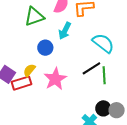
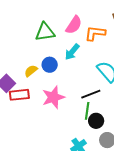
yellow semicircle: (29, 70) -> (31, 71), moved
green line: (104, 75) -> (87, 111), moved
black circle: (103, 108) -> (96, 121), moved

